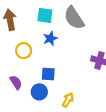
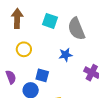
blue star: (50, 38) -> (66, 55), moved

